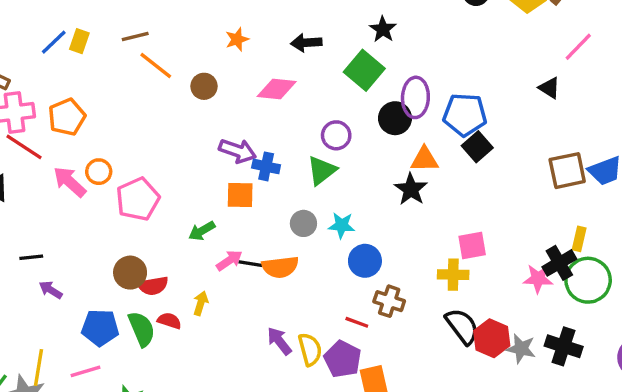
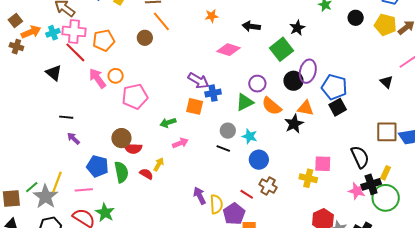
brown circle: (204, 86) -> (145, 38), moved
blue cross: (266, 166) -> (213, 93), turned -35
black line: (250, 264) -> (223, 148), moved
orange semicircle: (280, 267) -> (272, 106), moved, turned 35
red semicircle: (169, 321) -> (146, 174), moved
black semicircle: (462, 326) -> (360, 157), moved

